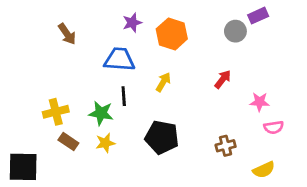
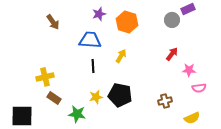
red arrow: (223, 79) -> (172, 54), moved
green star: (101, 113) -> (77, 114), moved
yellow star: (105, 143) -> (96, 97), moved

